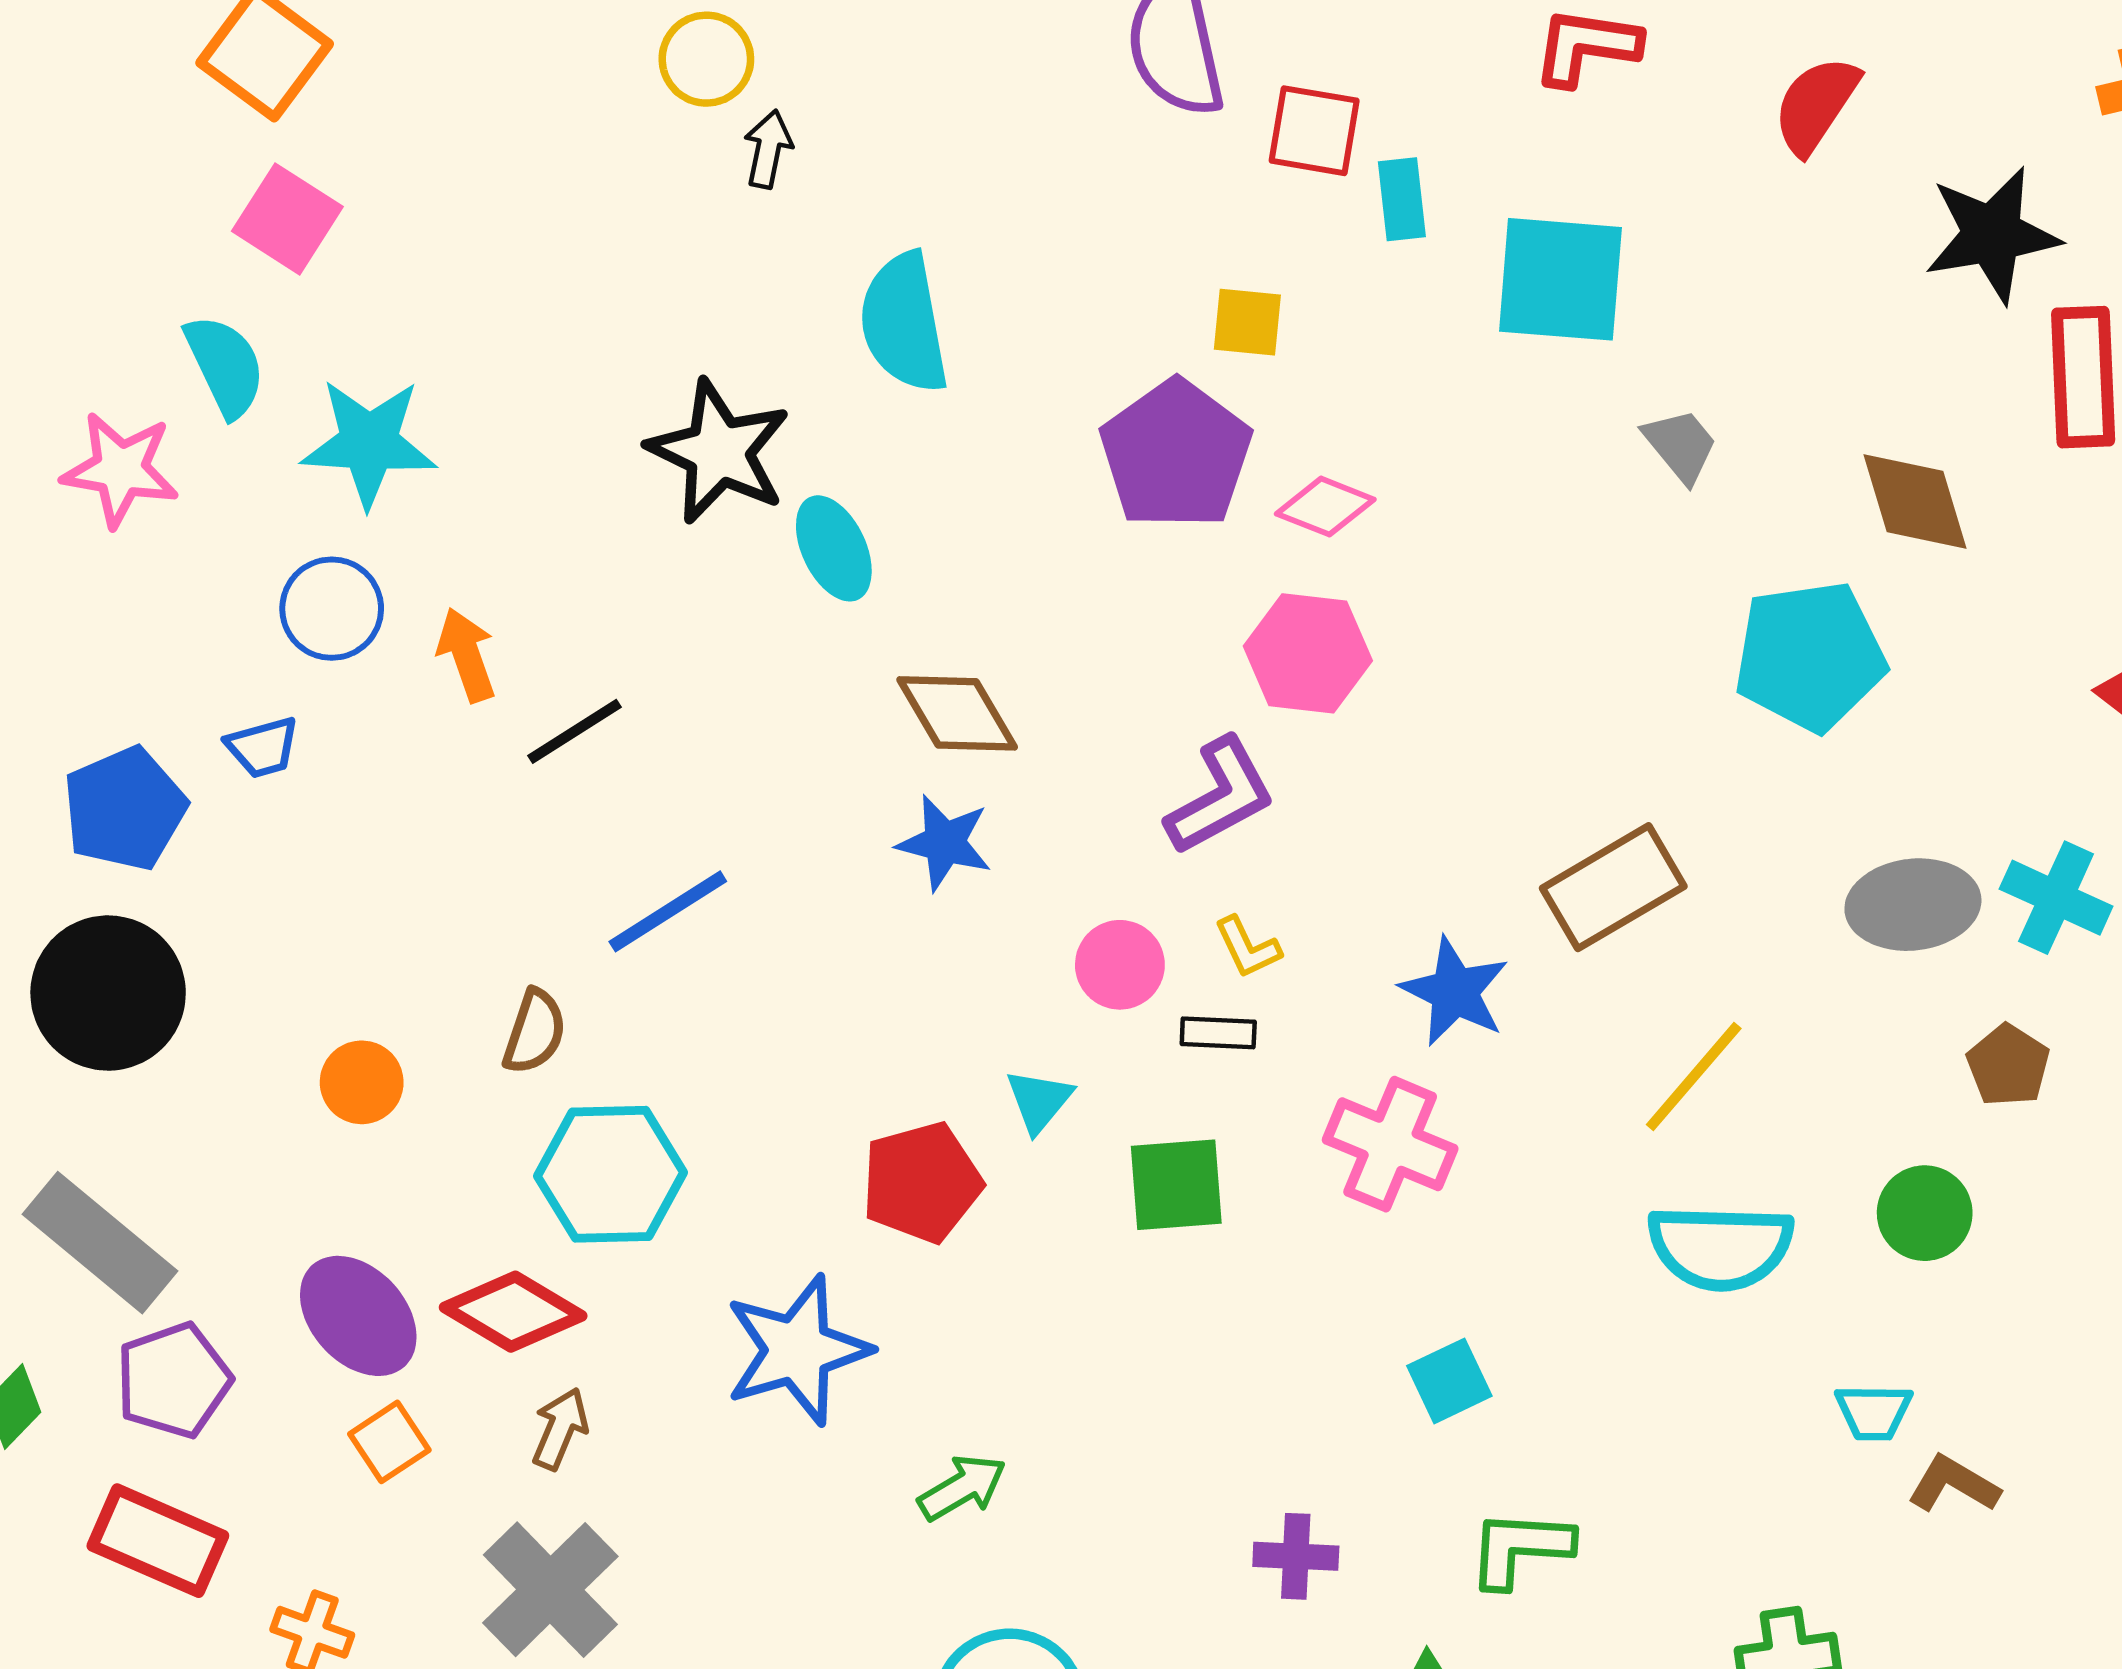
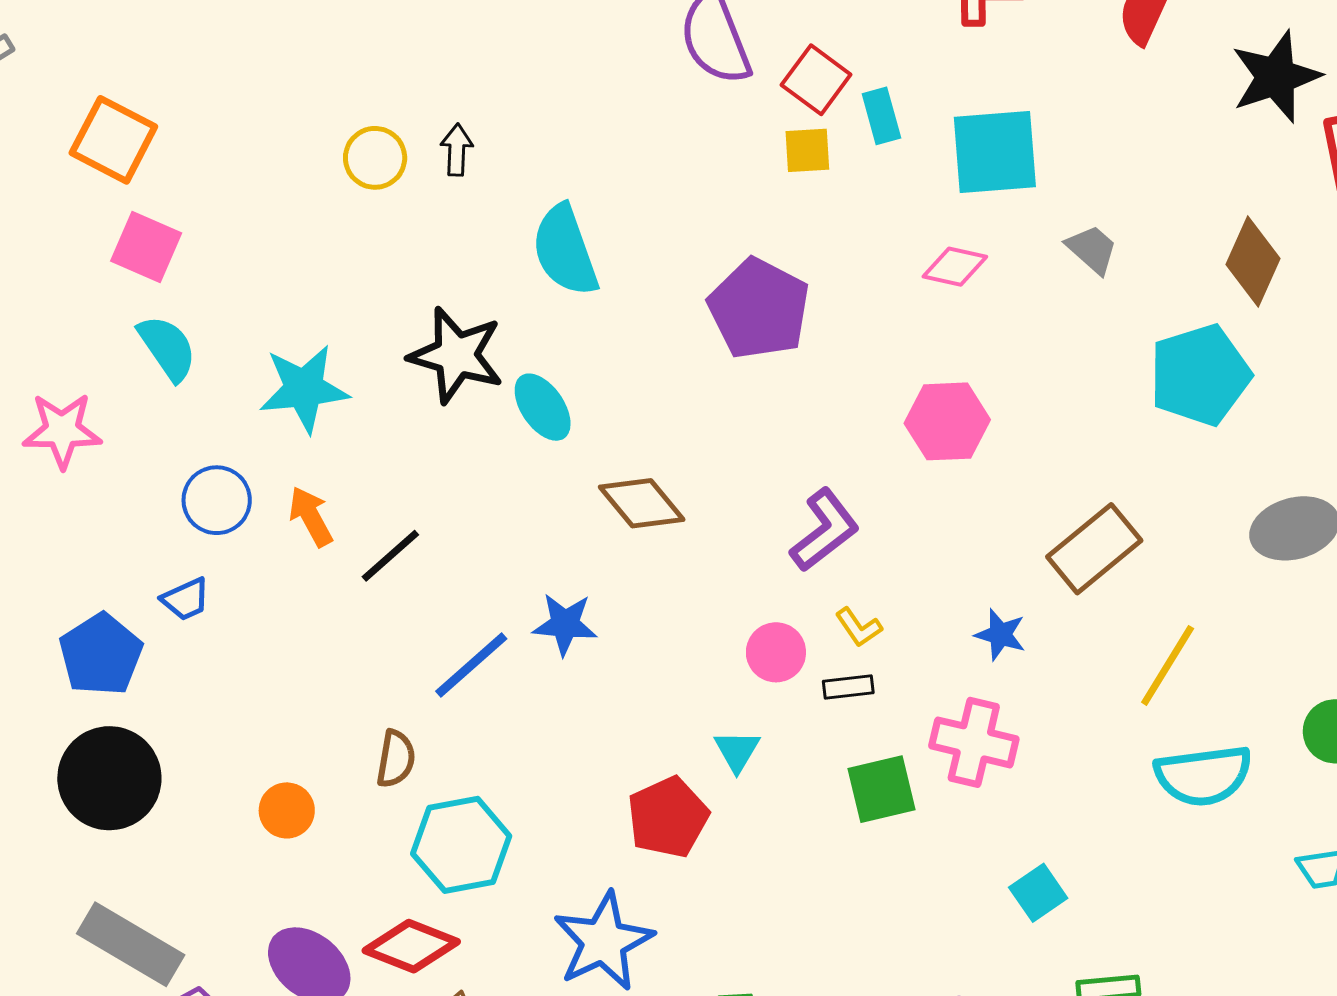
yellow circle: (706, 59) -> (375, 158), moved
red square: (1314, 131) -> (816, 80), turned 36
yellow square: (1247, 322) -> (807, 150), moved
cyan semicircle: (225, 366) -> (167, 348), moved
cyan star: (369, 443) -> (304, 389), moved
brown diamond: (1915, 501) -> (1253, 261), turned 50
pink diamond: (1325, 507) -> (955, 267), moved
pink hexagon: (1308, 653) -> (947, 421), moved
blue star: (944, 843) -> (565, 624), moved
blue star: (1455, 992) -> (1000, 635), size x0.7
green square: (1176, 1185) -> (882, 789), moved

